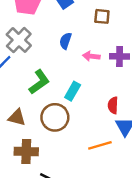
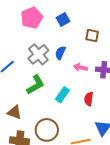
gray cross: (19, 40) -> (38, 54), moved
red semicircle: (113, 105) -> (89, 99), moved
brown circle: (55, 117) -> (47, 130), moved

